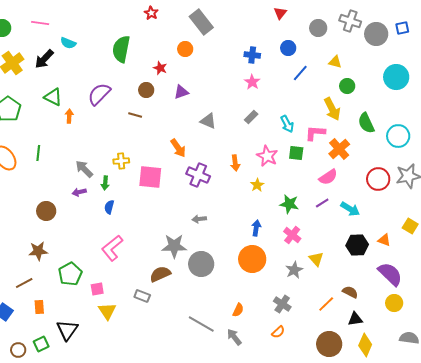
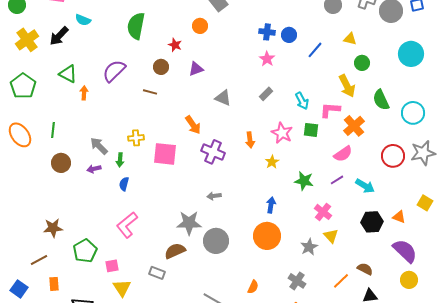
blue circle: (288, 48) -> (289, 35), moved
brown circle: (46, 211) -> (61, 163), moved
pink cross: (292, 235) -> (323, 212), moved

